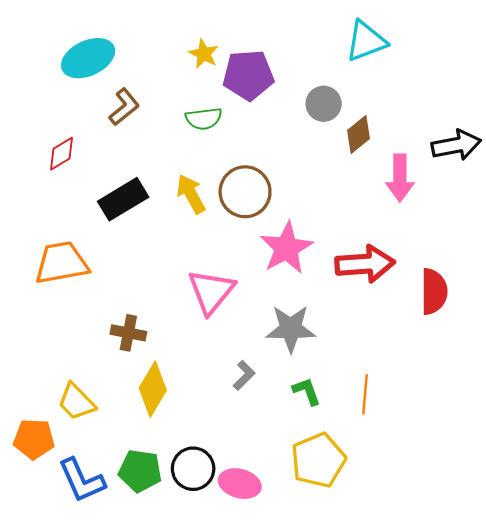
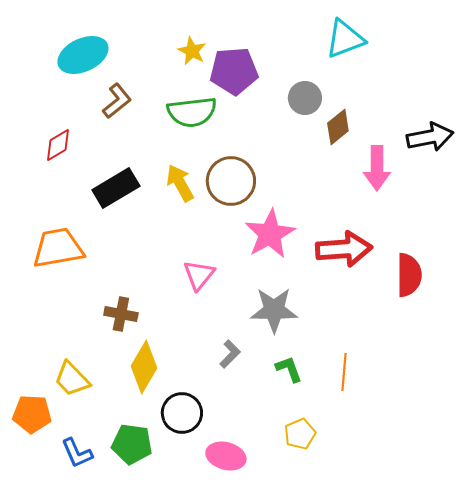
green semicircle: (204, 119) -> (192, 112), size x1.4
pink triangle: (211, 292) -> (199, 275), size x0.7
yellow pentagon: (318, 460) -> (300, 434), size x0.6
black circle: (193, 469) -> (182, 413), moved
blue L-shape: (82, 480) -> (77, 453), size x0.7

